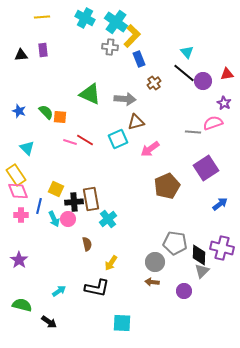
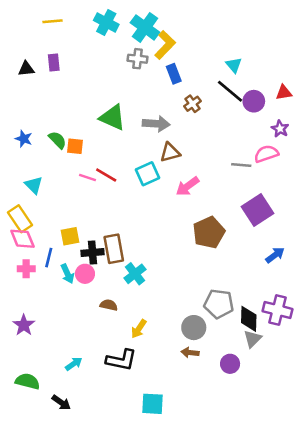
yellow square: (56, 189) -> (70, 236), turned -35
brown semicircle: (87, 244) -> (109, 305), turned -64

